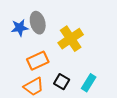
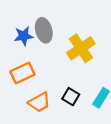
orange rectangle: (38, 61) -> (22, 73), moved

